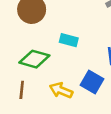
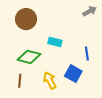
yellow arrow: (61, 90) -> (50, 80), turned 42

